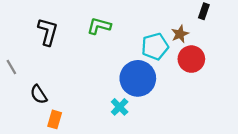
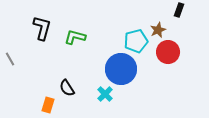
green L-shape: (99, 26) -> (75, 37), moved
black semicircle: (39, 94) -> (67, 88), moved

